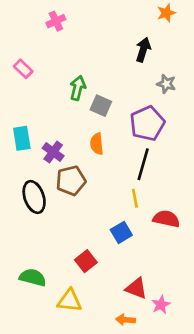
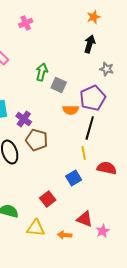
orange star: (166, 13) -> (94, 17), moved
orange semicircle: (97, 144) -> (71, 110), moved, turned -84
brown pentagon: (71, 181) -> (37, 140), turned 30
orange arrow: (125, 320) -> (65, 235), moved

